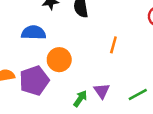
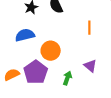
green arrow: (80, 99) -> (67, 78), moved

